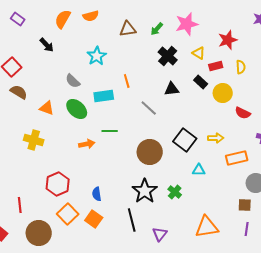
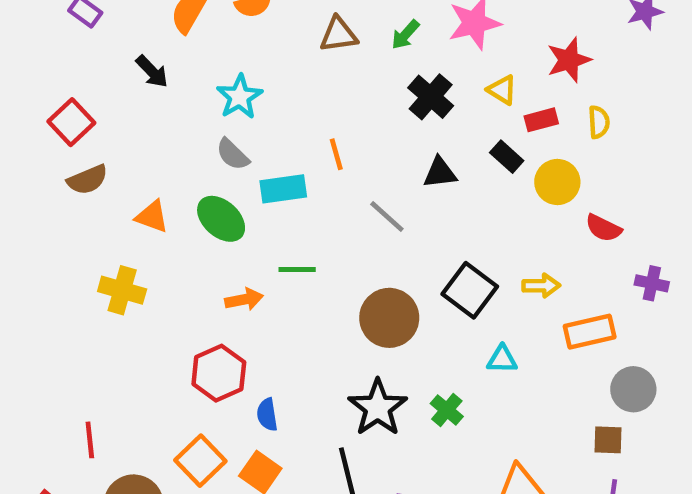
cyan star: (97, 56) -> (240, 97), moved
gray semicircle: (73, 81) -> (233, 154), moved
brown semicircle: (19, 92) -> (88, 180), turned 126
red hexagon: (58, 184) -> (219, 373), moved

